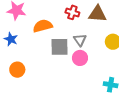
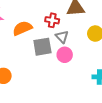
red cross: (72, 12) -> (52, 20), moved

